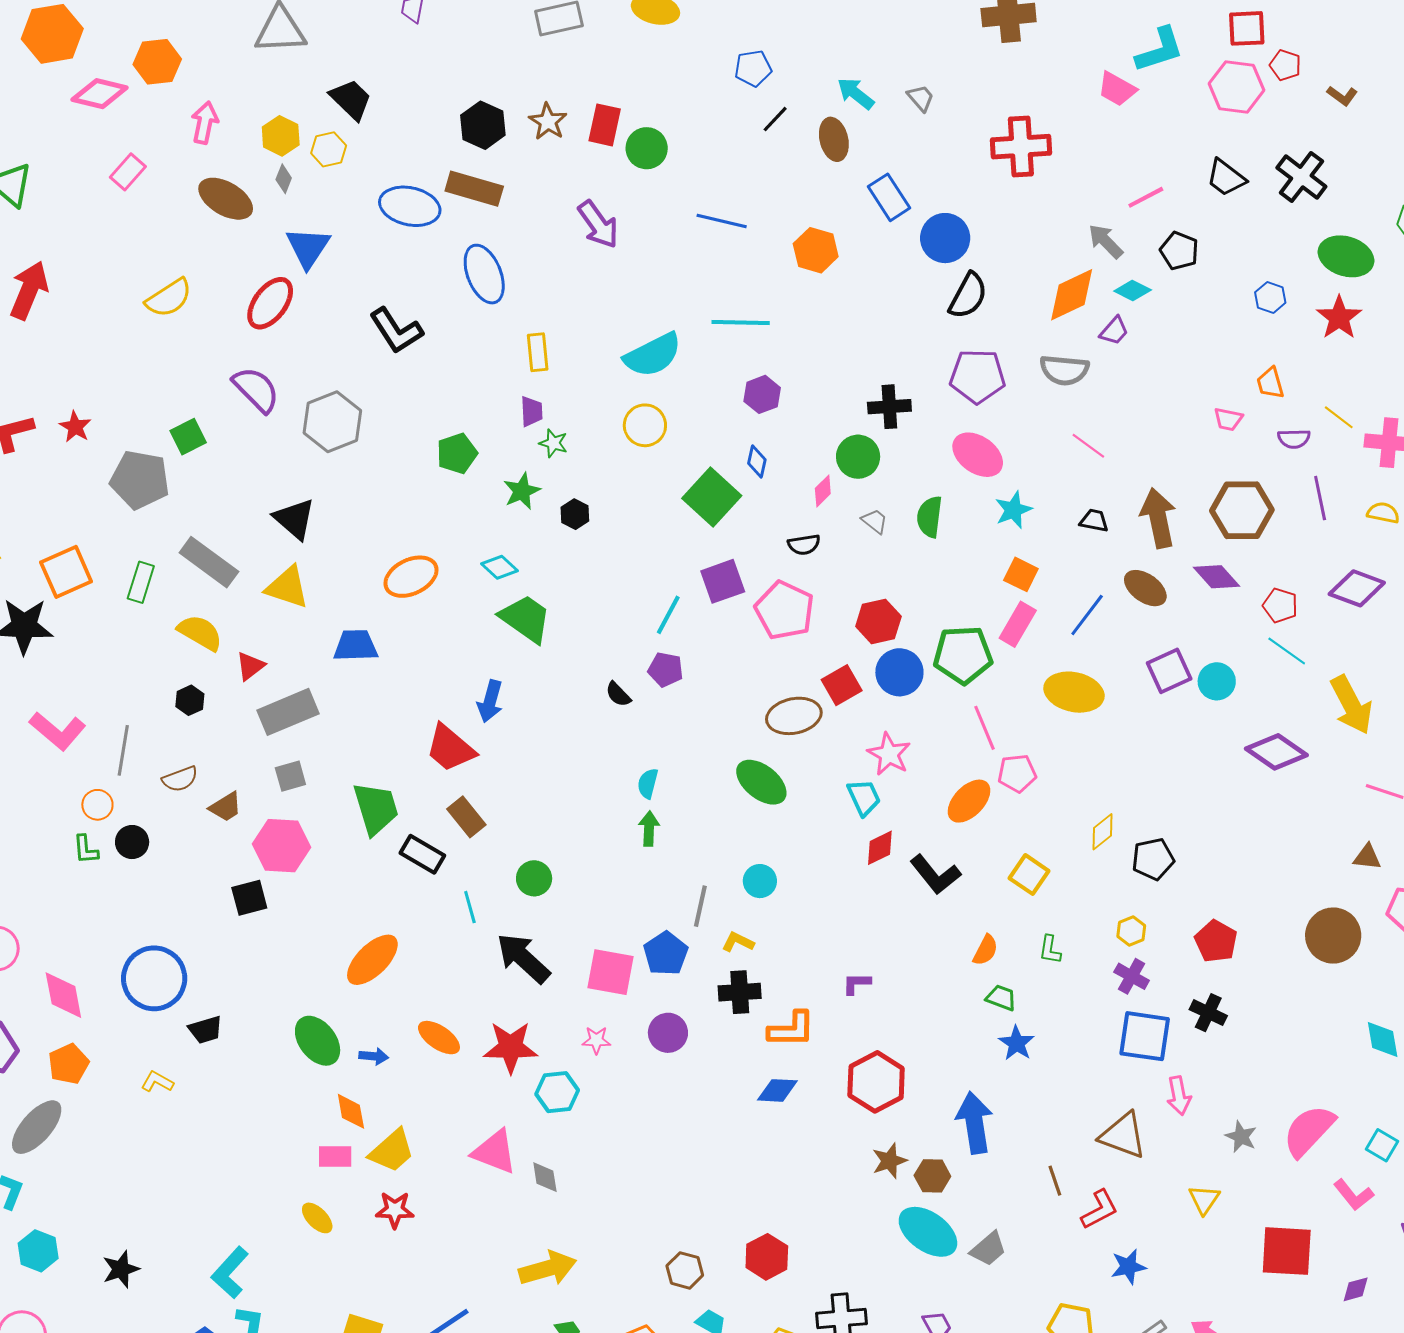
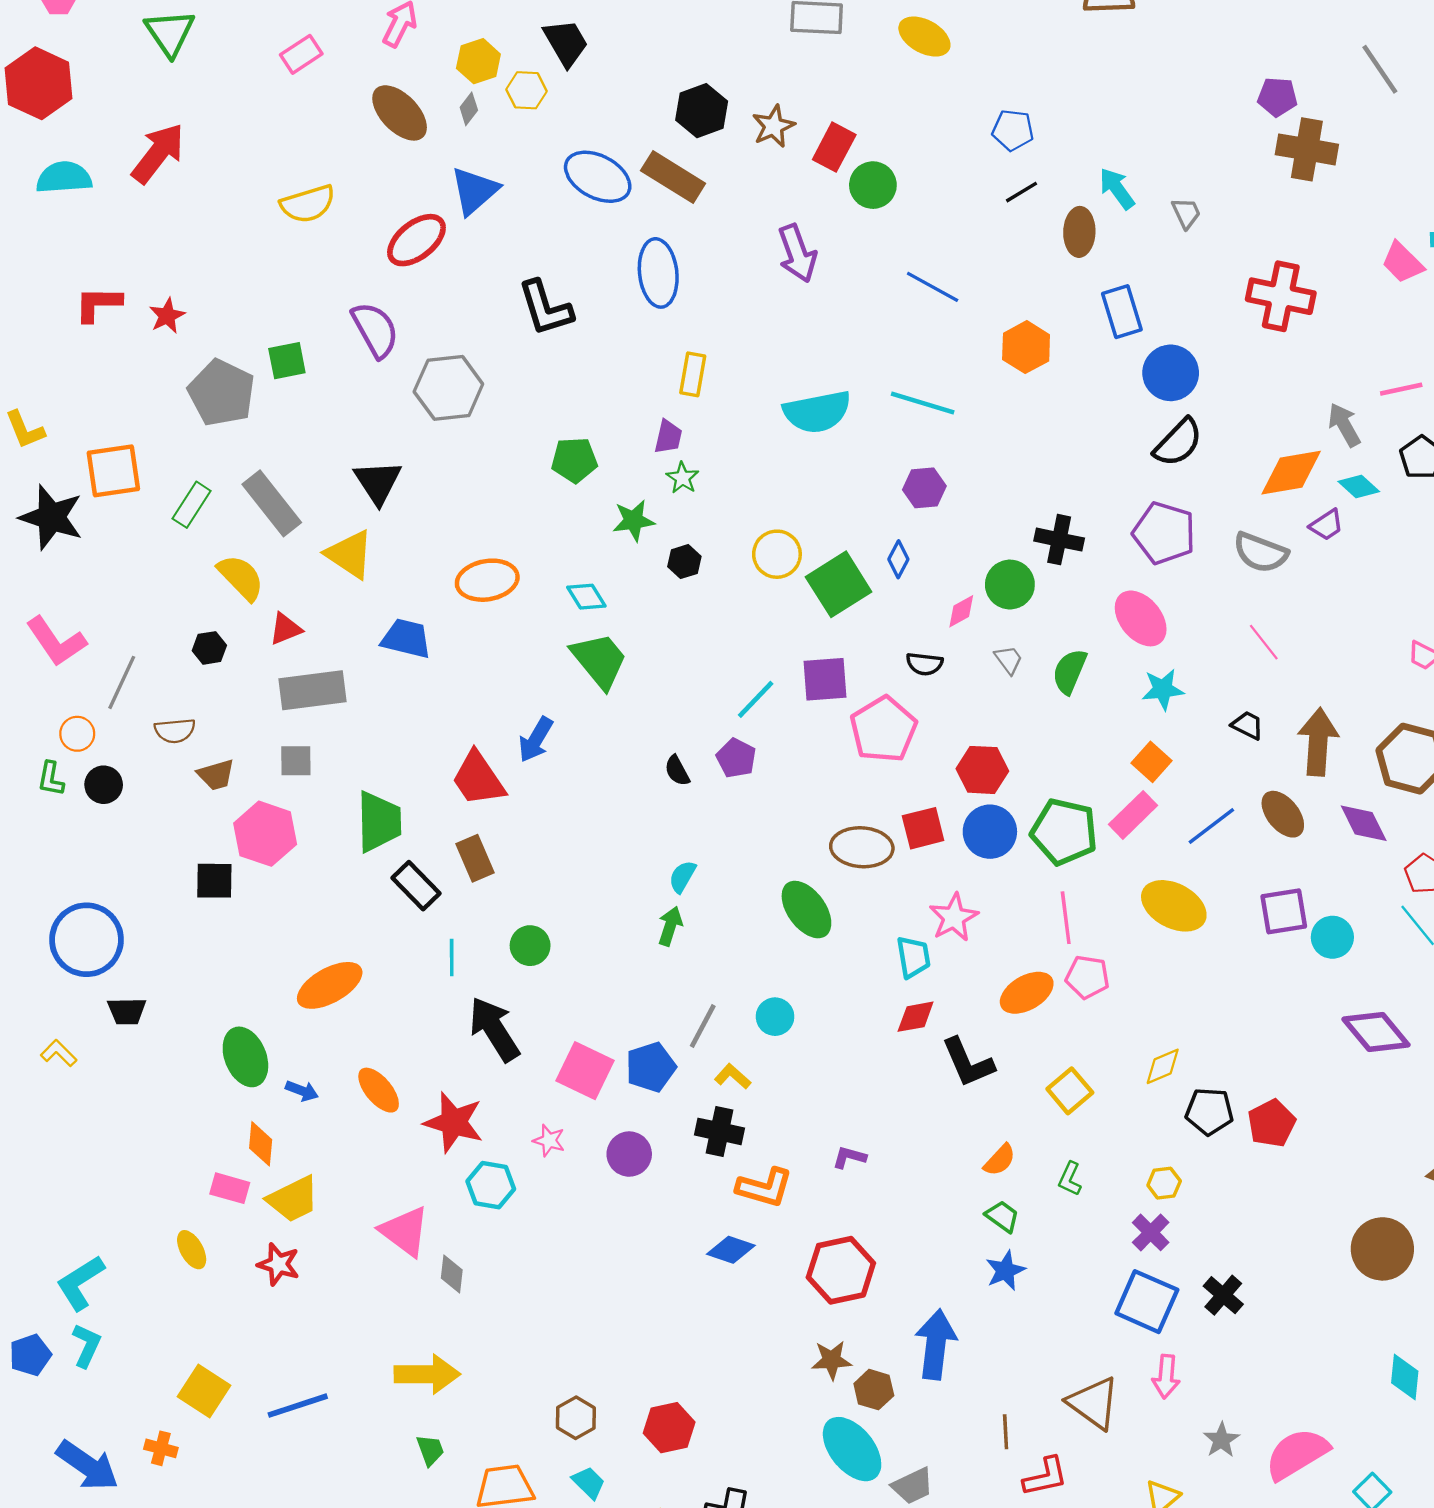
yellow circle: (645, 425) -> (777, 554), moved
red pentagon: (1216, 941) -> (1272, 1123), moved

